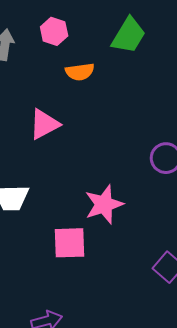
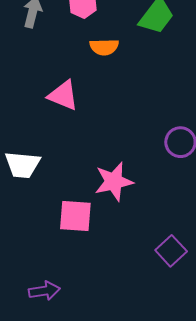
pink triangle: (44, 124) -> (63, 95), turned 44

